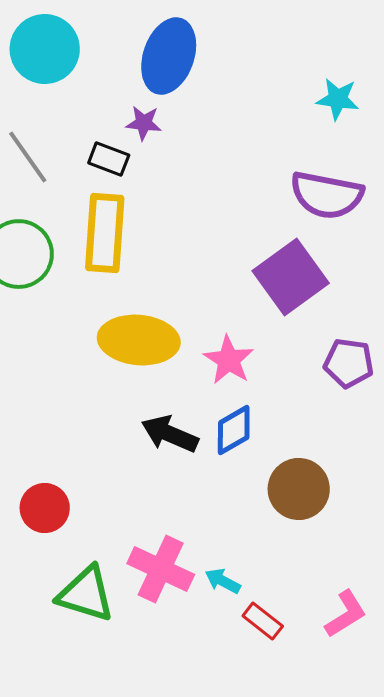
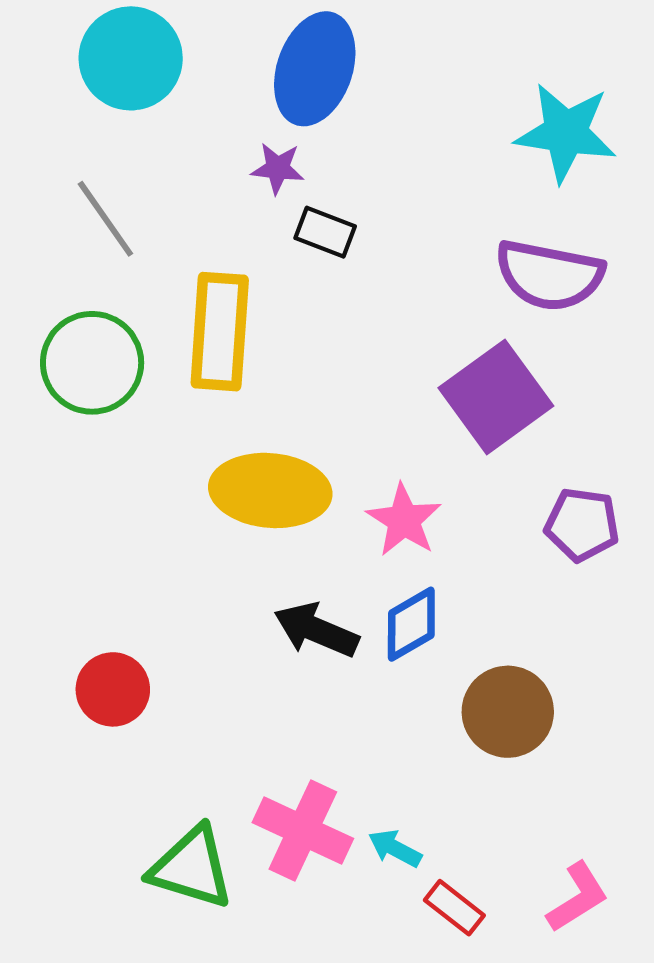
cyan star: (338, 99) -> (566, 133), size x1.6
black rectangle: (109, 159) -> (325, 232), moved
red circle: (45, 508) -> (113, 689), moved

